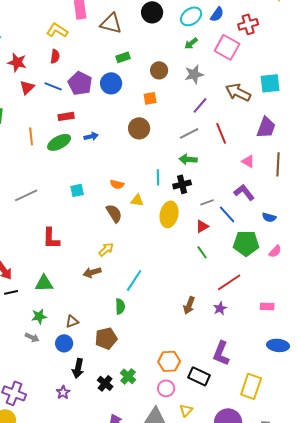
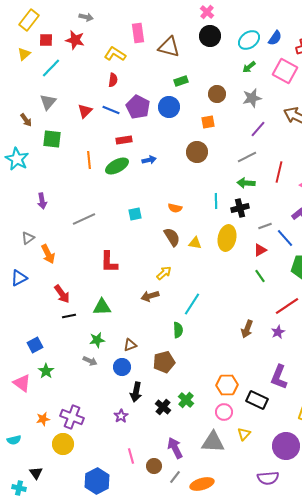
red star: (17, 62) -> (75, 40), moved
red line: (221, 133) -> (279, 172), moved, turned 35
yellow triangle: (137, 200) -> (195, 243), moved

